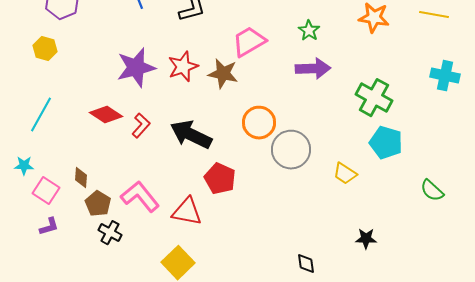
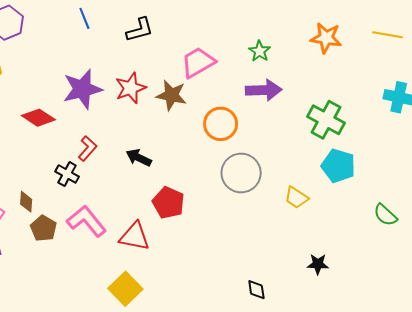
red diamond: (106, 115) -> (38, 118), moved
orange circle: (259, 123) -> (221, 124), moved
black arrow: (191, 135) -> (139, 158), size x0.6
black cross: (110, 233) -> (67, 174), moved

